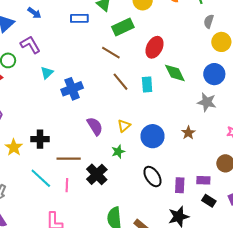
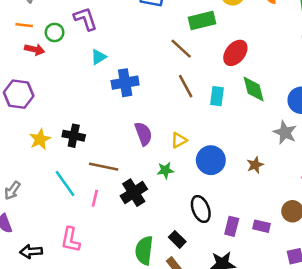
black rectangle: (209, 201) -> (177, 239), moved

